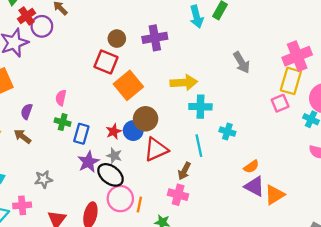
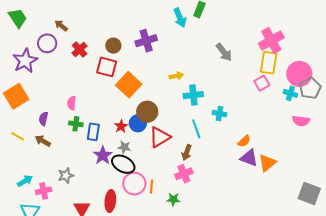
red cross: (27, 16) -> (80, 50), moved
yellow arrow: (184, 82) -> (176, 76), size x0.6
pink cross: (178, 195) -> (184, 174), turned -30
pink cross: (22, 205) -> (44, 191), moved

